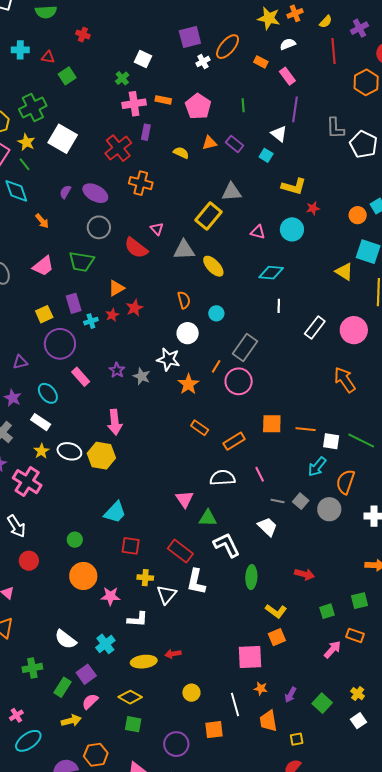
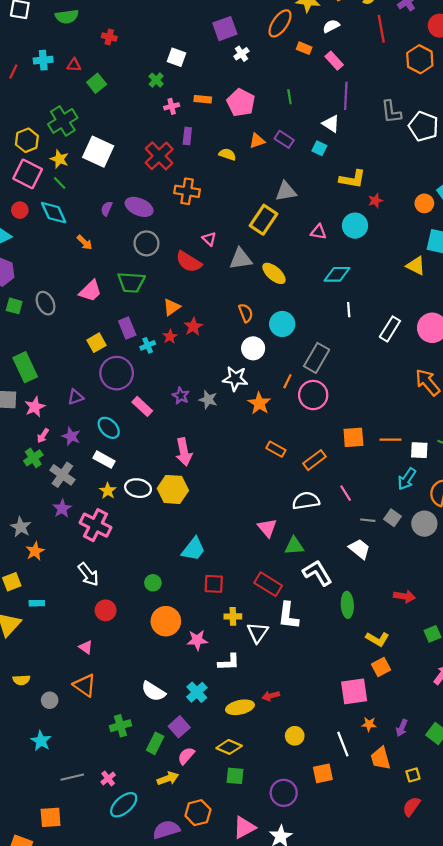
orange ellipse: (228, 47) -> (280, 23), moved
pink cross: (134, 104) -> (172, 106), size x0.6
cyan circle: (216, 313) -> (282, 324), size x1.5

